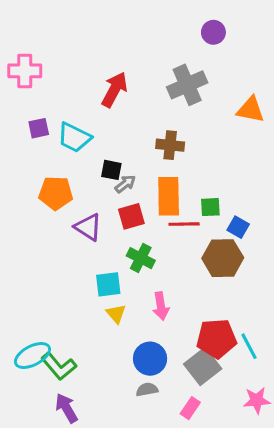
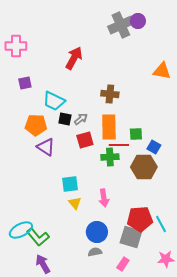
gray cross: (187, 85) -> (121, 25), moved
cyan trapezoid: (74, 137) -> (54, 101), moved
black square: (111, 170) -> (65, 119), moved
purple triangle: (88, 227) -> (46, 147), moved
green cross: (141, 258) -> (110, 157), moved, turned -30
gray square: (203, 366) -> (131, 237), turned -35

